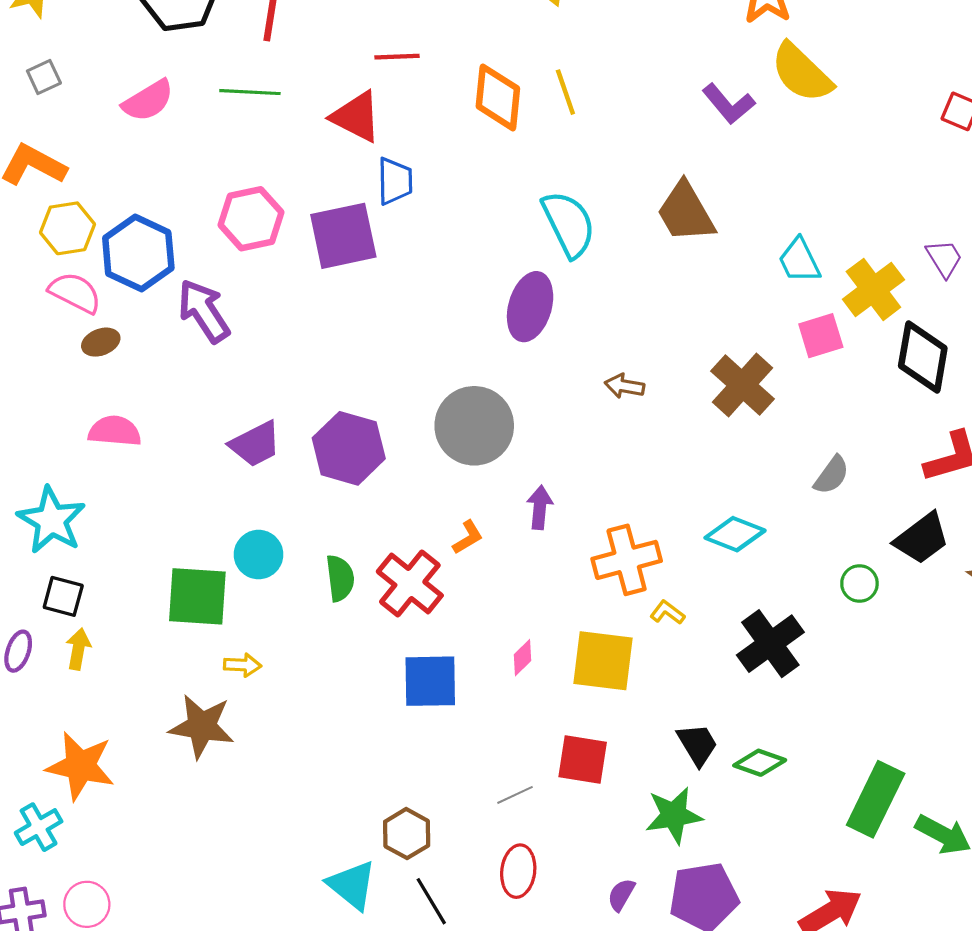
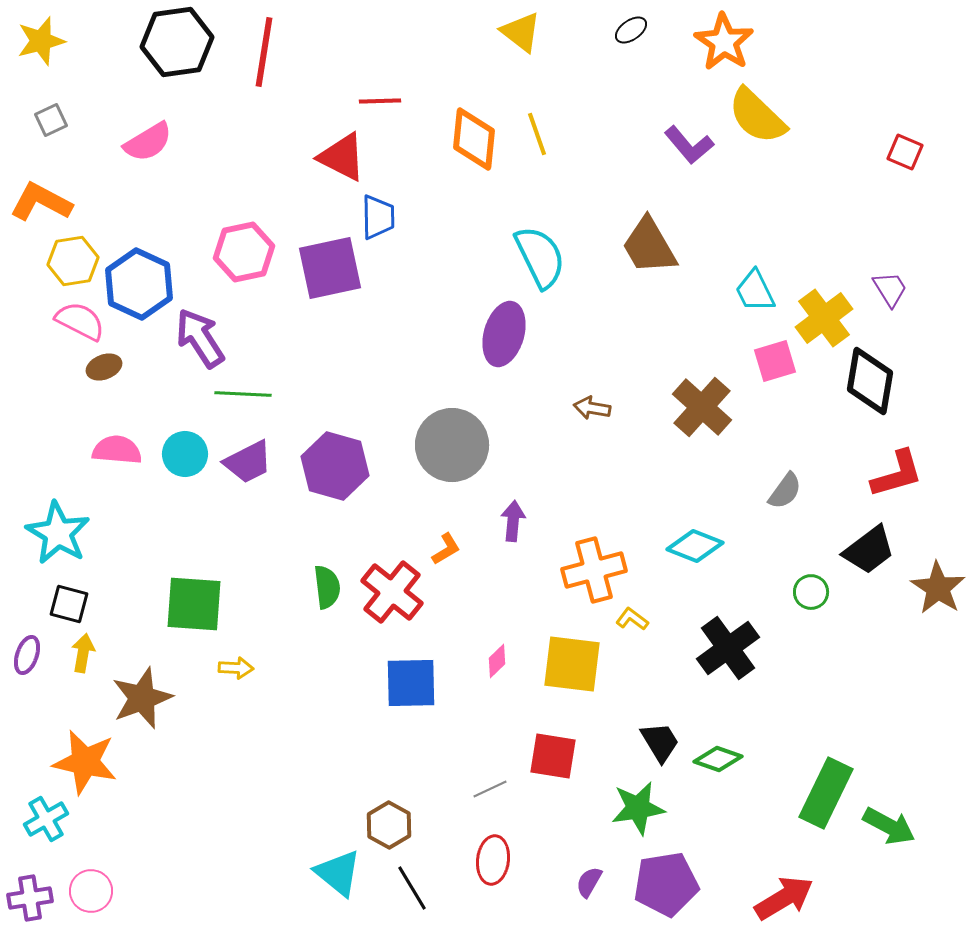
green line: (250, 92) -> (243, 394), moved
cyan circle: (259, 555) -> (185, 454), moved
brown star: (202, 726) -> (142, 698), moved, turned -30

